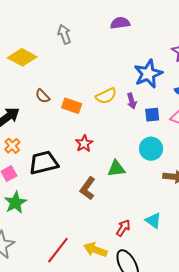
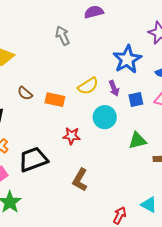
gray arrow: (64, 34) -> (63, 36), moved
red star: (84, 144) -> (72, 136), turned -30
cyan circle: (151, 149) -> (105, 117), moved
green triangle: (116, 169) -> (137, 140), moved

